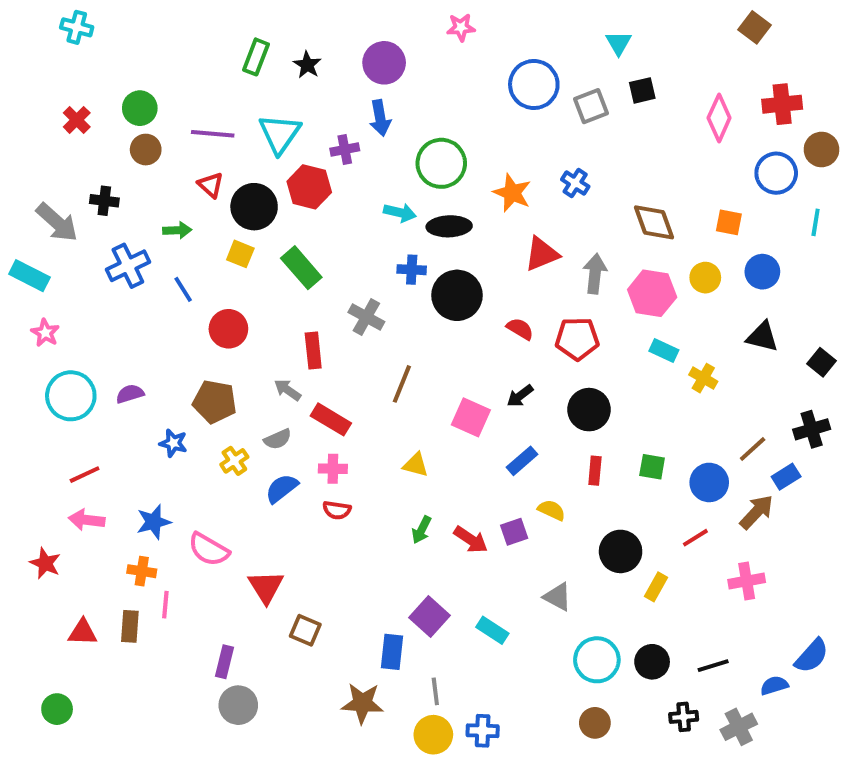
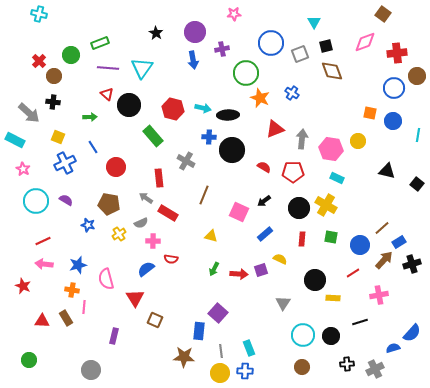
green rectangle: (256, 57) -> (100, 43), moved, turned 48
pink diamond: (719, 118) -> (365, 42), moved, turned 45
brown circle: (146, 150) -> (54, 76), moved
purple cross: (345, 150) -> (222, 49), moved
green circle: (441, 163) -> (246, 73), moved
red hexagon: (309, 187) -> (173, 109), moved
brown diamond: (654, 222) -> (332, 71), moved
cyan line: (816, 222) -> (418, 135), moved
yellow square: (240, 254) -> (58, 137), moved
blue cross: (128, 266) -> (65, 163), moved
blue circle: (762, 272) -> (393, 121), moved
yellow cross: (703, 378) -> (326, 205), moved, size x1.5
purple semicircle: (130, 394) -> (66, 200), turned 48
black cross: (812, 429) -> (412, 264), moved
pink cross: (333, 469) -> (153, 241), moved
blue semicircle: (282, 488) -> (146, 269), moved
red arrow: (471, 540) -> (239, 274), turned -30
pink semicircle: (209, 549) -> (106, 279), turned 45
yellow rectangle: (656, 587) -> (333, 298), turned 64
gray triangle: (557, 597) -> (283, 303), turned 35
brown rectangle: (130, 626) -> (66, 318), turned -35
cyan rectangle: (492, 630) -> (249, 348), moved, turned 35
black line: (713, 666) -> (360, 322), moved
gray circle: (238, 705) -> (91, 370), moved

